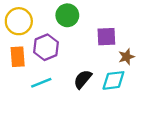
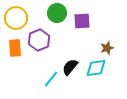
purple square: (106, 37) -> (82, 21), moved
cyan line: (41, 83) -> (51, 79), moved, turned -30

